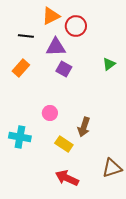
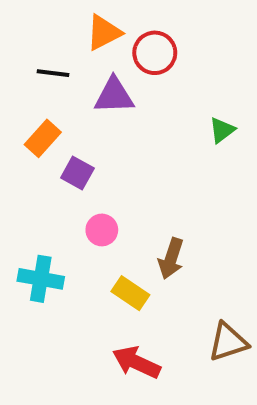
purple square: (64, 69) -> (77, 173), moved

